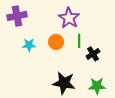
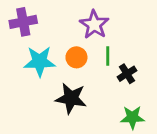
cyan star: (29, 45) -> (40, 61), size x1.6
black star: (64, 83) -> (71, 98), moved

